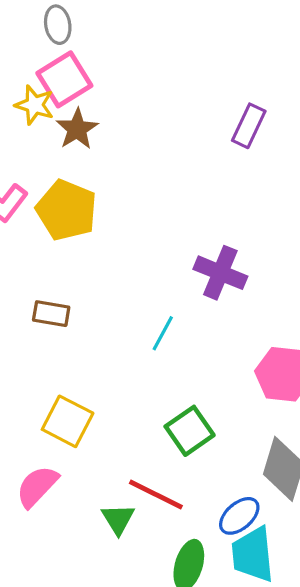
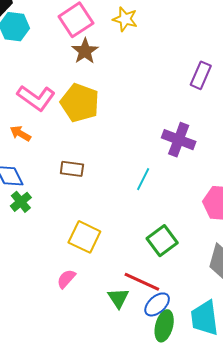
yellow star: (35, 105) -> (125, 19), moved
purple rectangle: (249, 126) -> (201, 75), moved
pink semicircle: (37, 486) -> (66, 279), size x0.7
blue ellipse: (239, 516) -> (157, 304), moved

